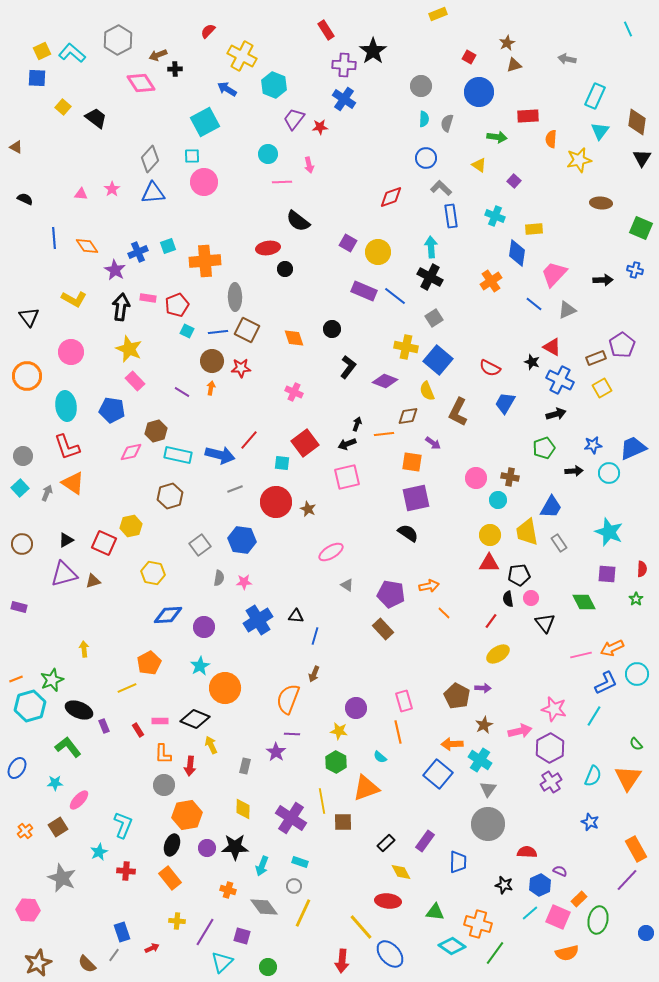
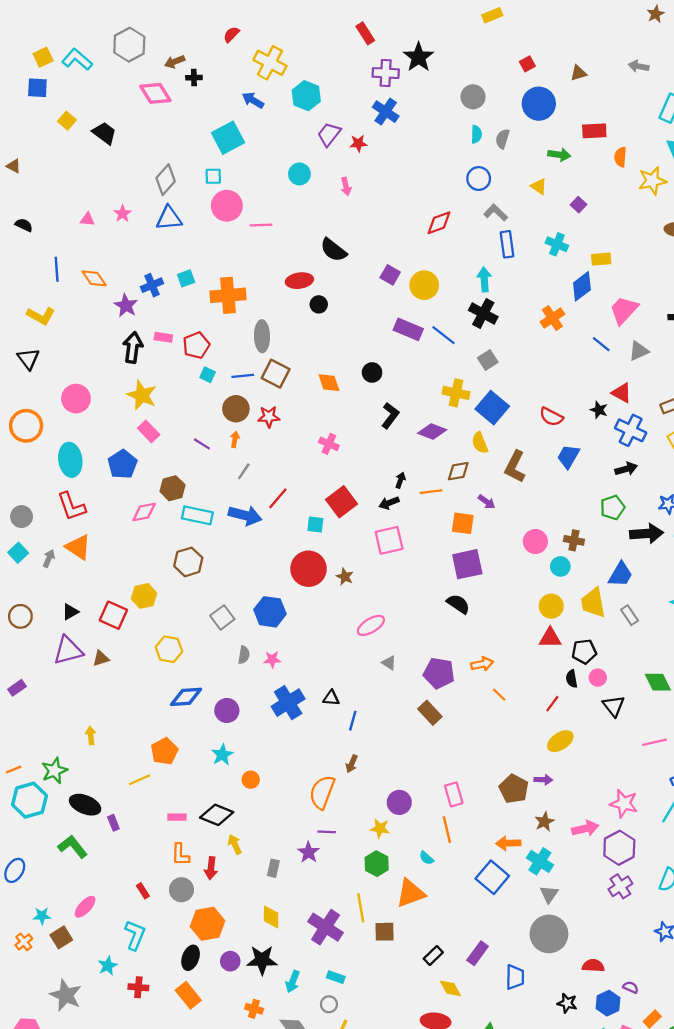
brown star: (507, 43) -> (656, 14), moved
red square: (469, 57) -> (527, 64), turned 32
pink line: (282, 182) -> (261, 225), moved
blue diamond: (517, 253) -> (582, 286), turned 44
yellow L-shape: (74, 299) -> (41, 316), moved
blue pentagon: (112, 410) -> (122, 464), turned 30
black arrow: (574, 471) -> (647, 534), size x1.6
gray line: (235, 489) -> (244, 471), moved, turned -35
purple rectangle: (19, 607) -> (17, 688), turned -49
orange circle: (225, 688) -> (251, 780), size x0.5
red rectangle: (138, 730) -> (143, 891), moved
cyan star: (55, 783) -> (42, 916), moved

